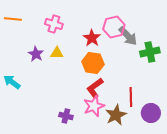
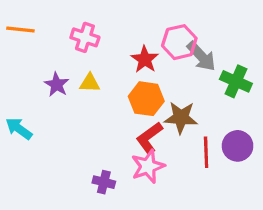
green cross: (150, 52) -> (236, 81), turned 36
purple circle: (151, 113) -> (238, 146), moved
brown star: (116, 115) -> (181, 118), moved, turned 30

